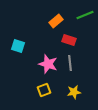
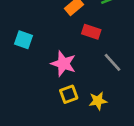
gray line: (70, 63) -> (113, 62), moved, turned -35
yellow square: (44, 90) -> (69, 94), moved

